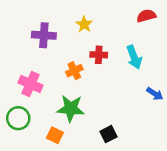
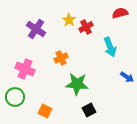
purple cross: (44, 35) -> (36, 29), turned 30
red cross: (99, 55) -> (86, 27), moved, turned -32
green star: (71, 108) -> (77, 84), moved

